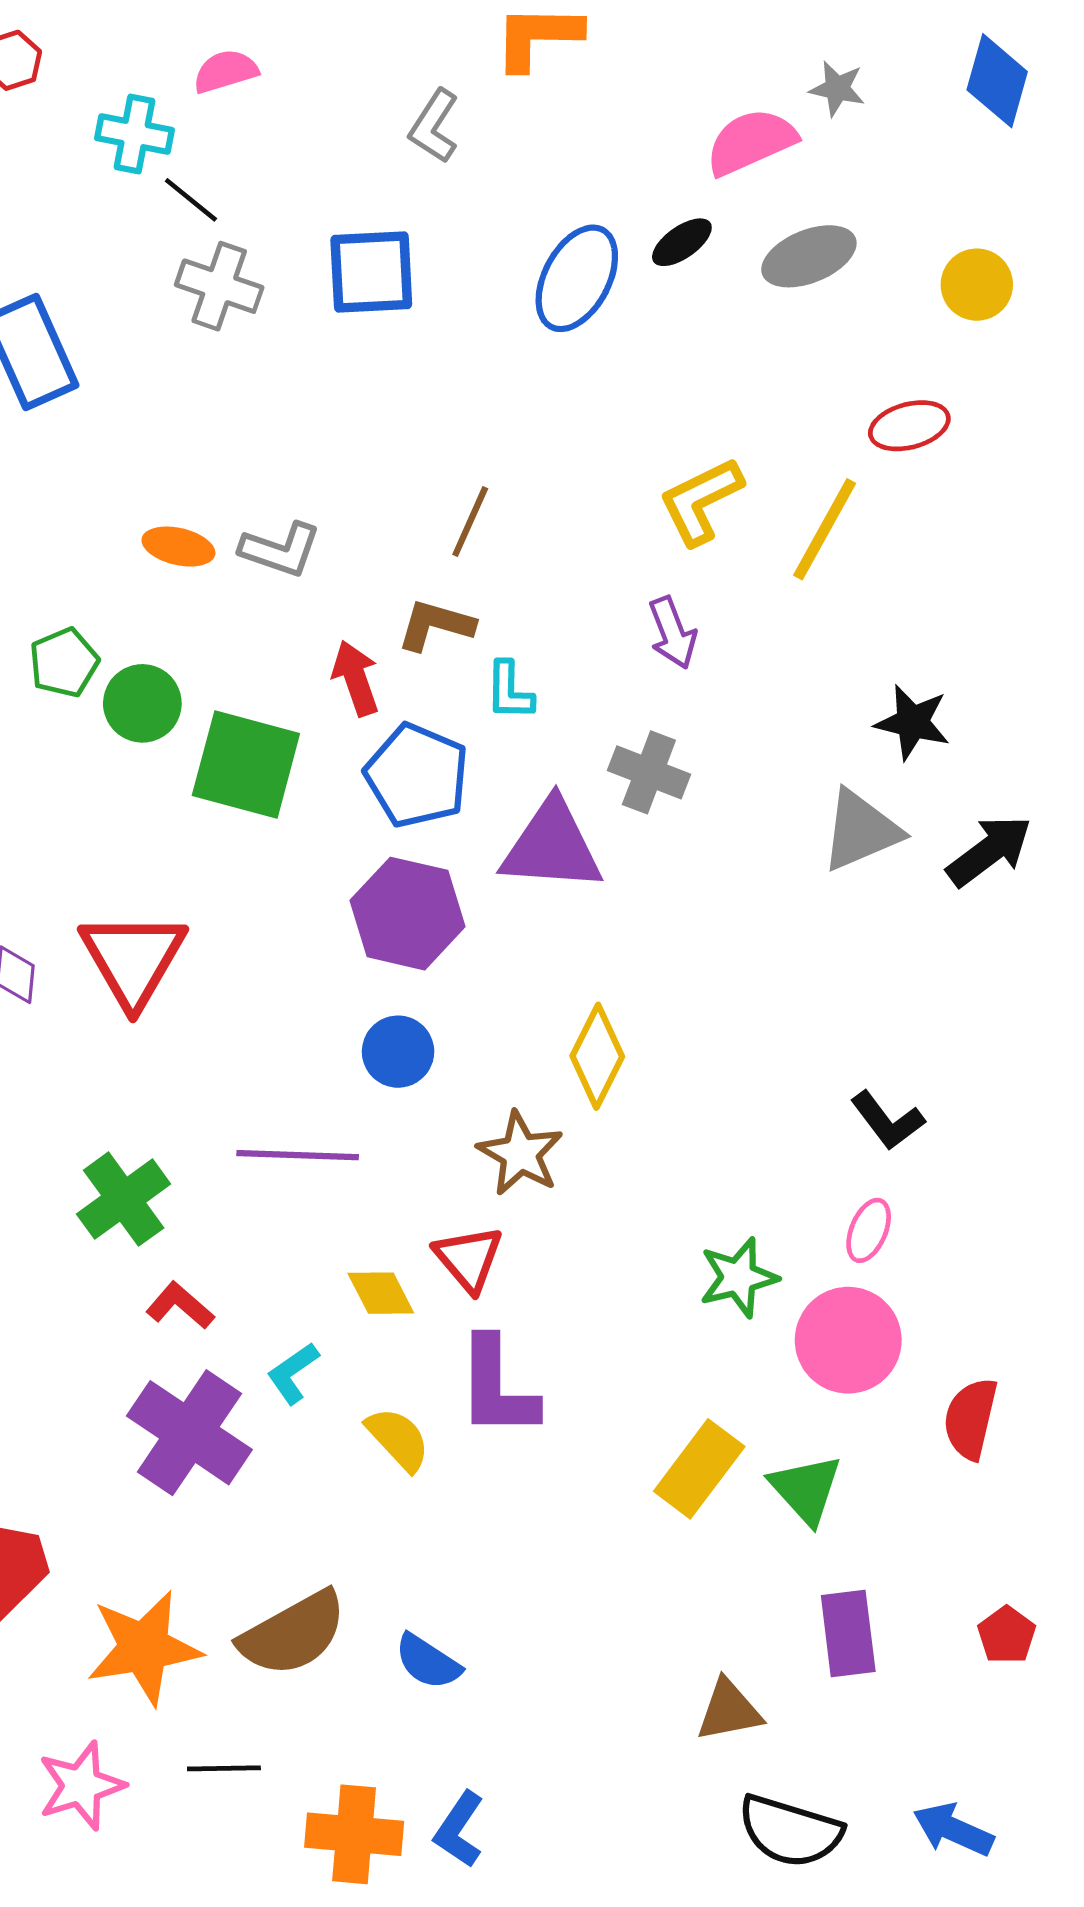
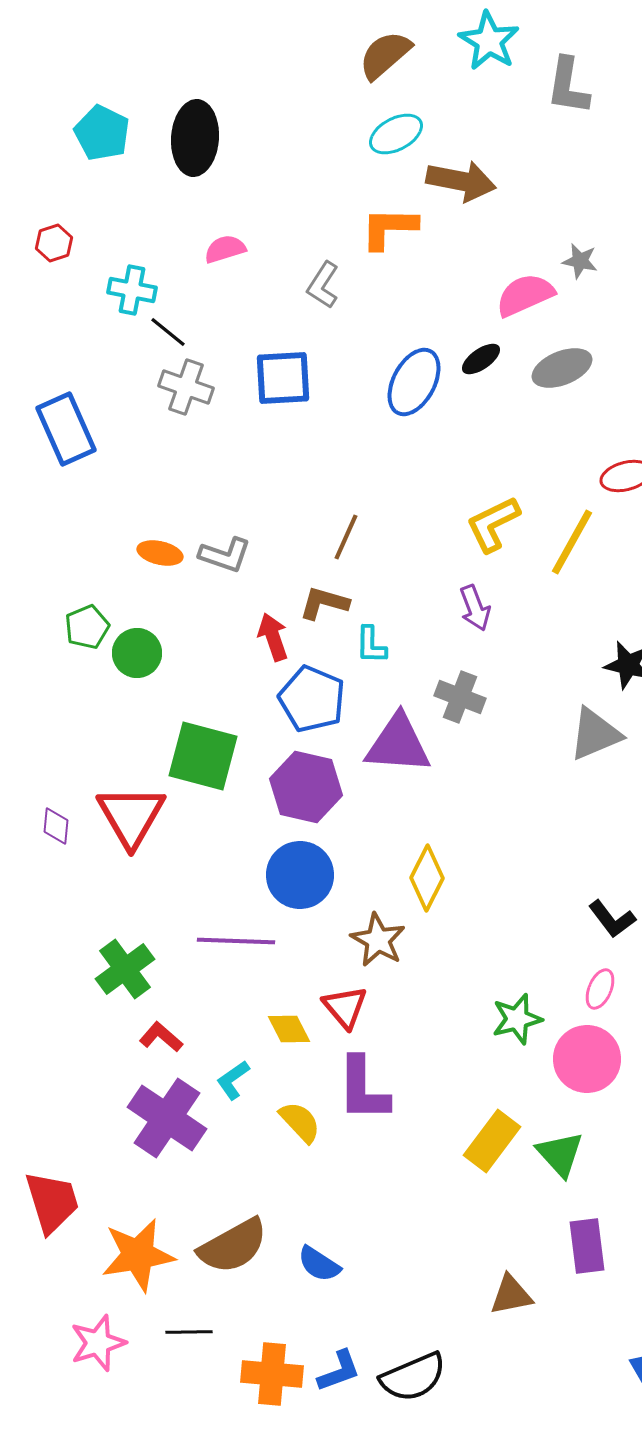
pink semicircle: (225, 71) -> (225, 249), moved
green square: (246, 765) -> (203, 756), moved
blue circle: (398, 1052) -> (300, 875), size x1.5
blue L-shape: (459, 1830) -> (339, 1371), turned -144
black semicircle: (790, 1831) -> (413, 1377), moved, turned -40

